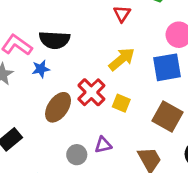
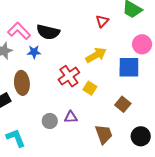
brown ellipse: (58, 107) -> (22, 83), moved, turned -50
brown square: (167, 117) -> (123, 104), size x0.7

